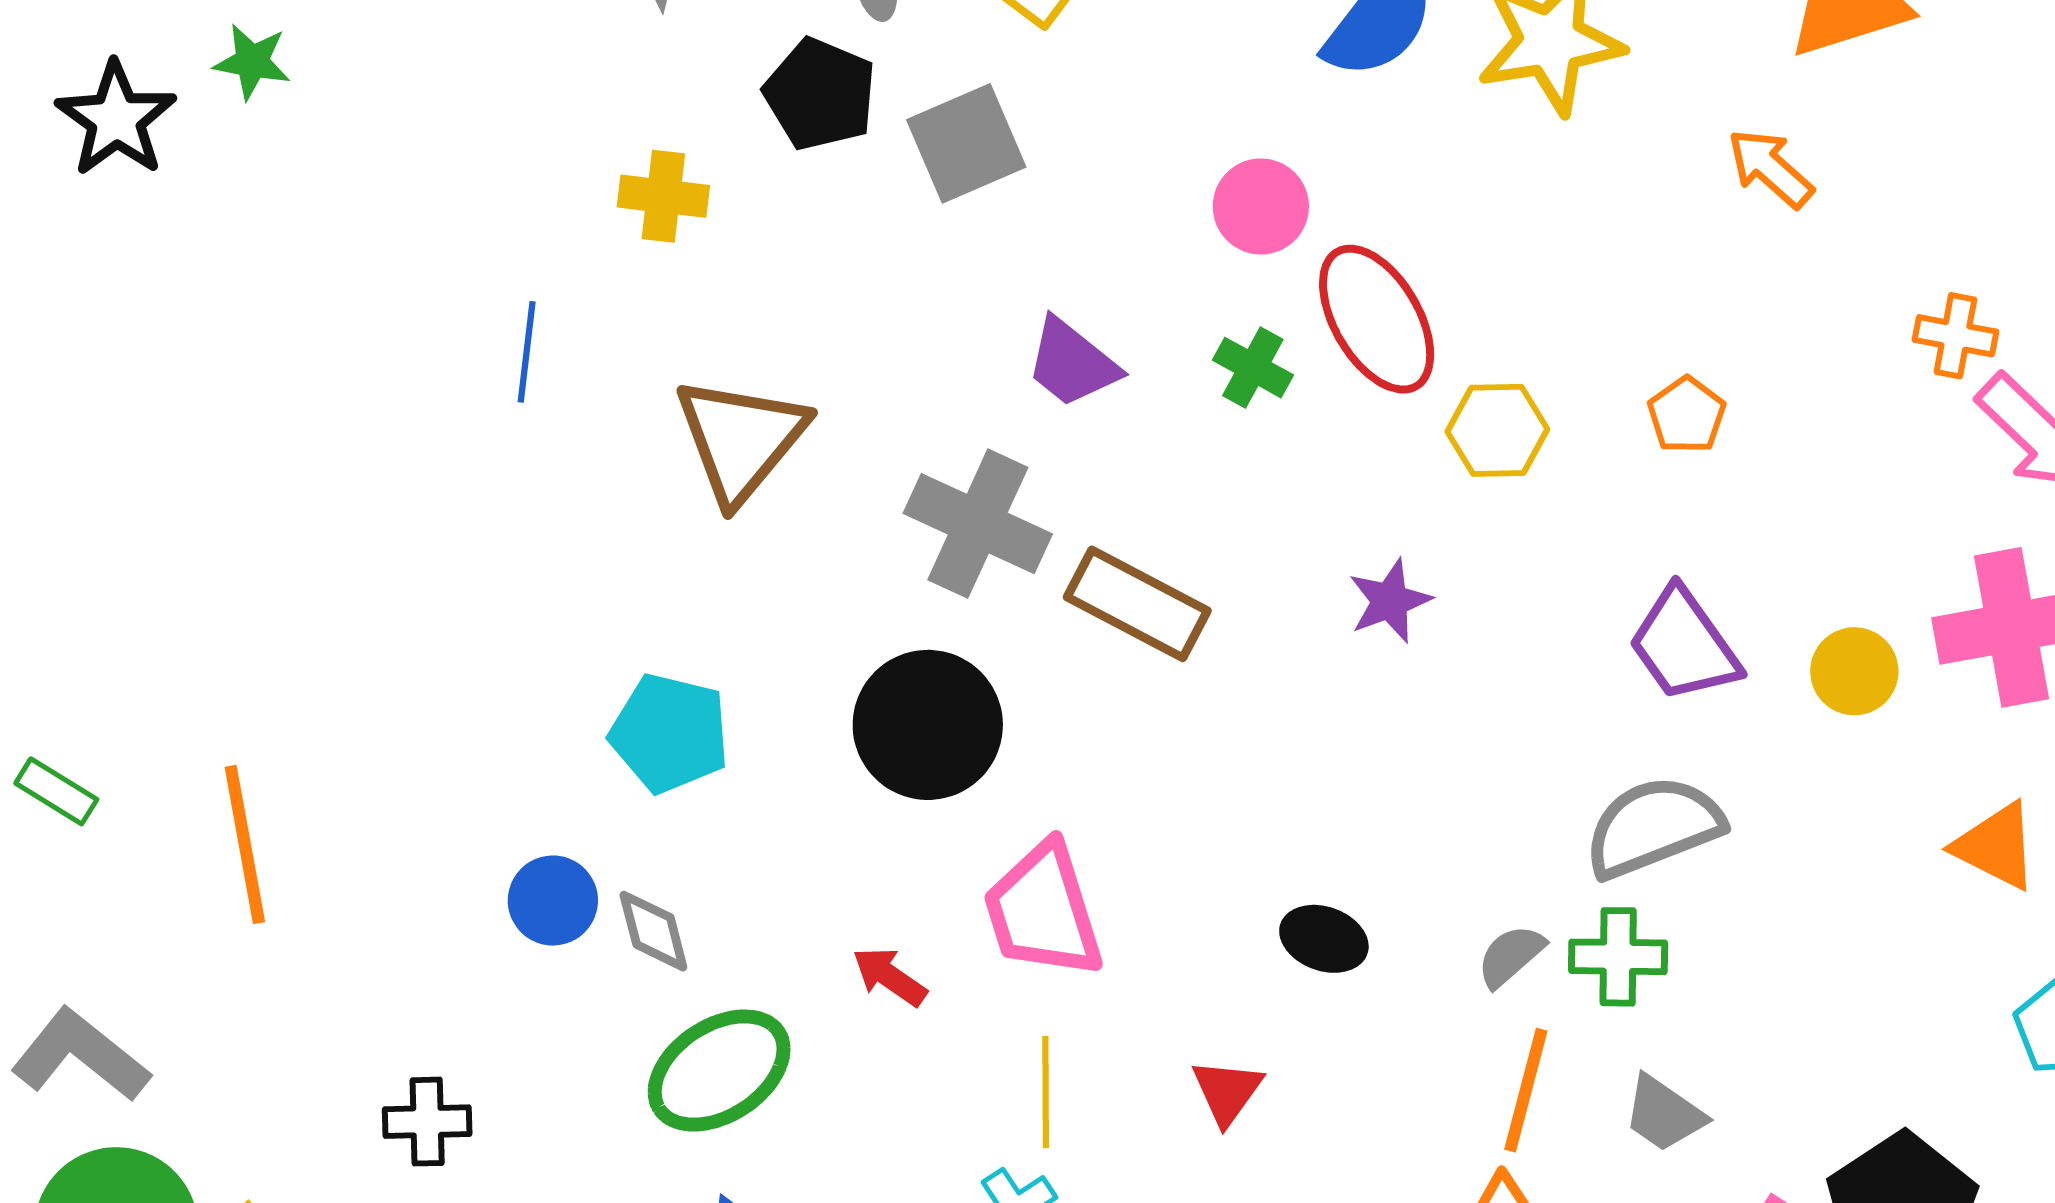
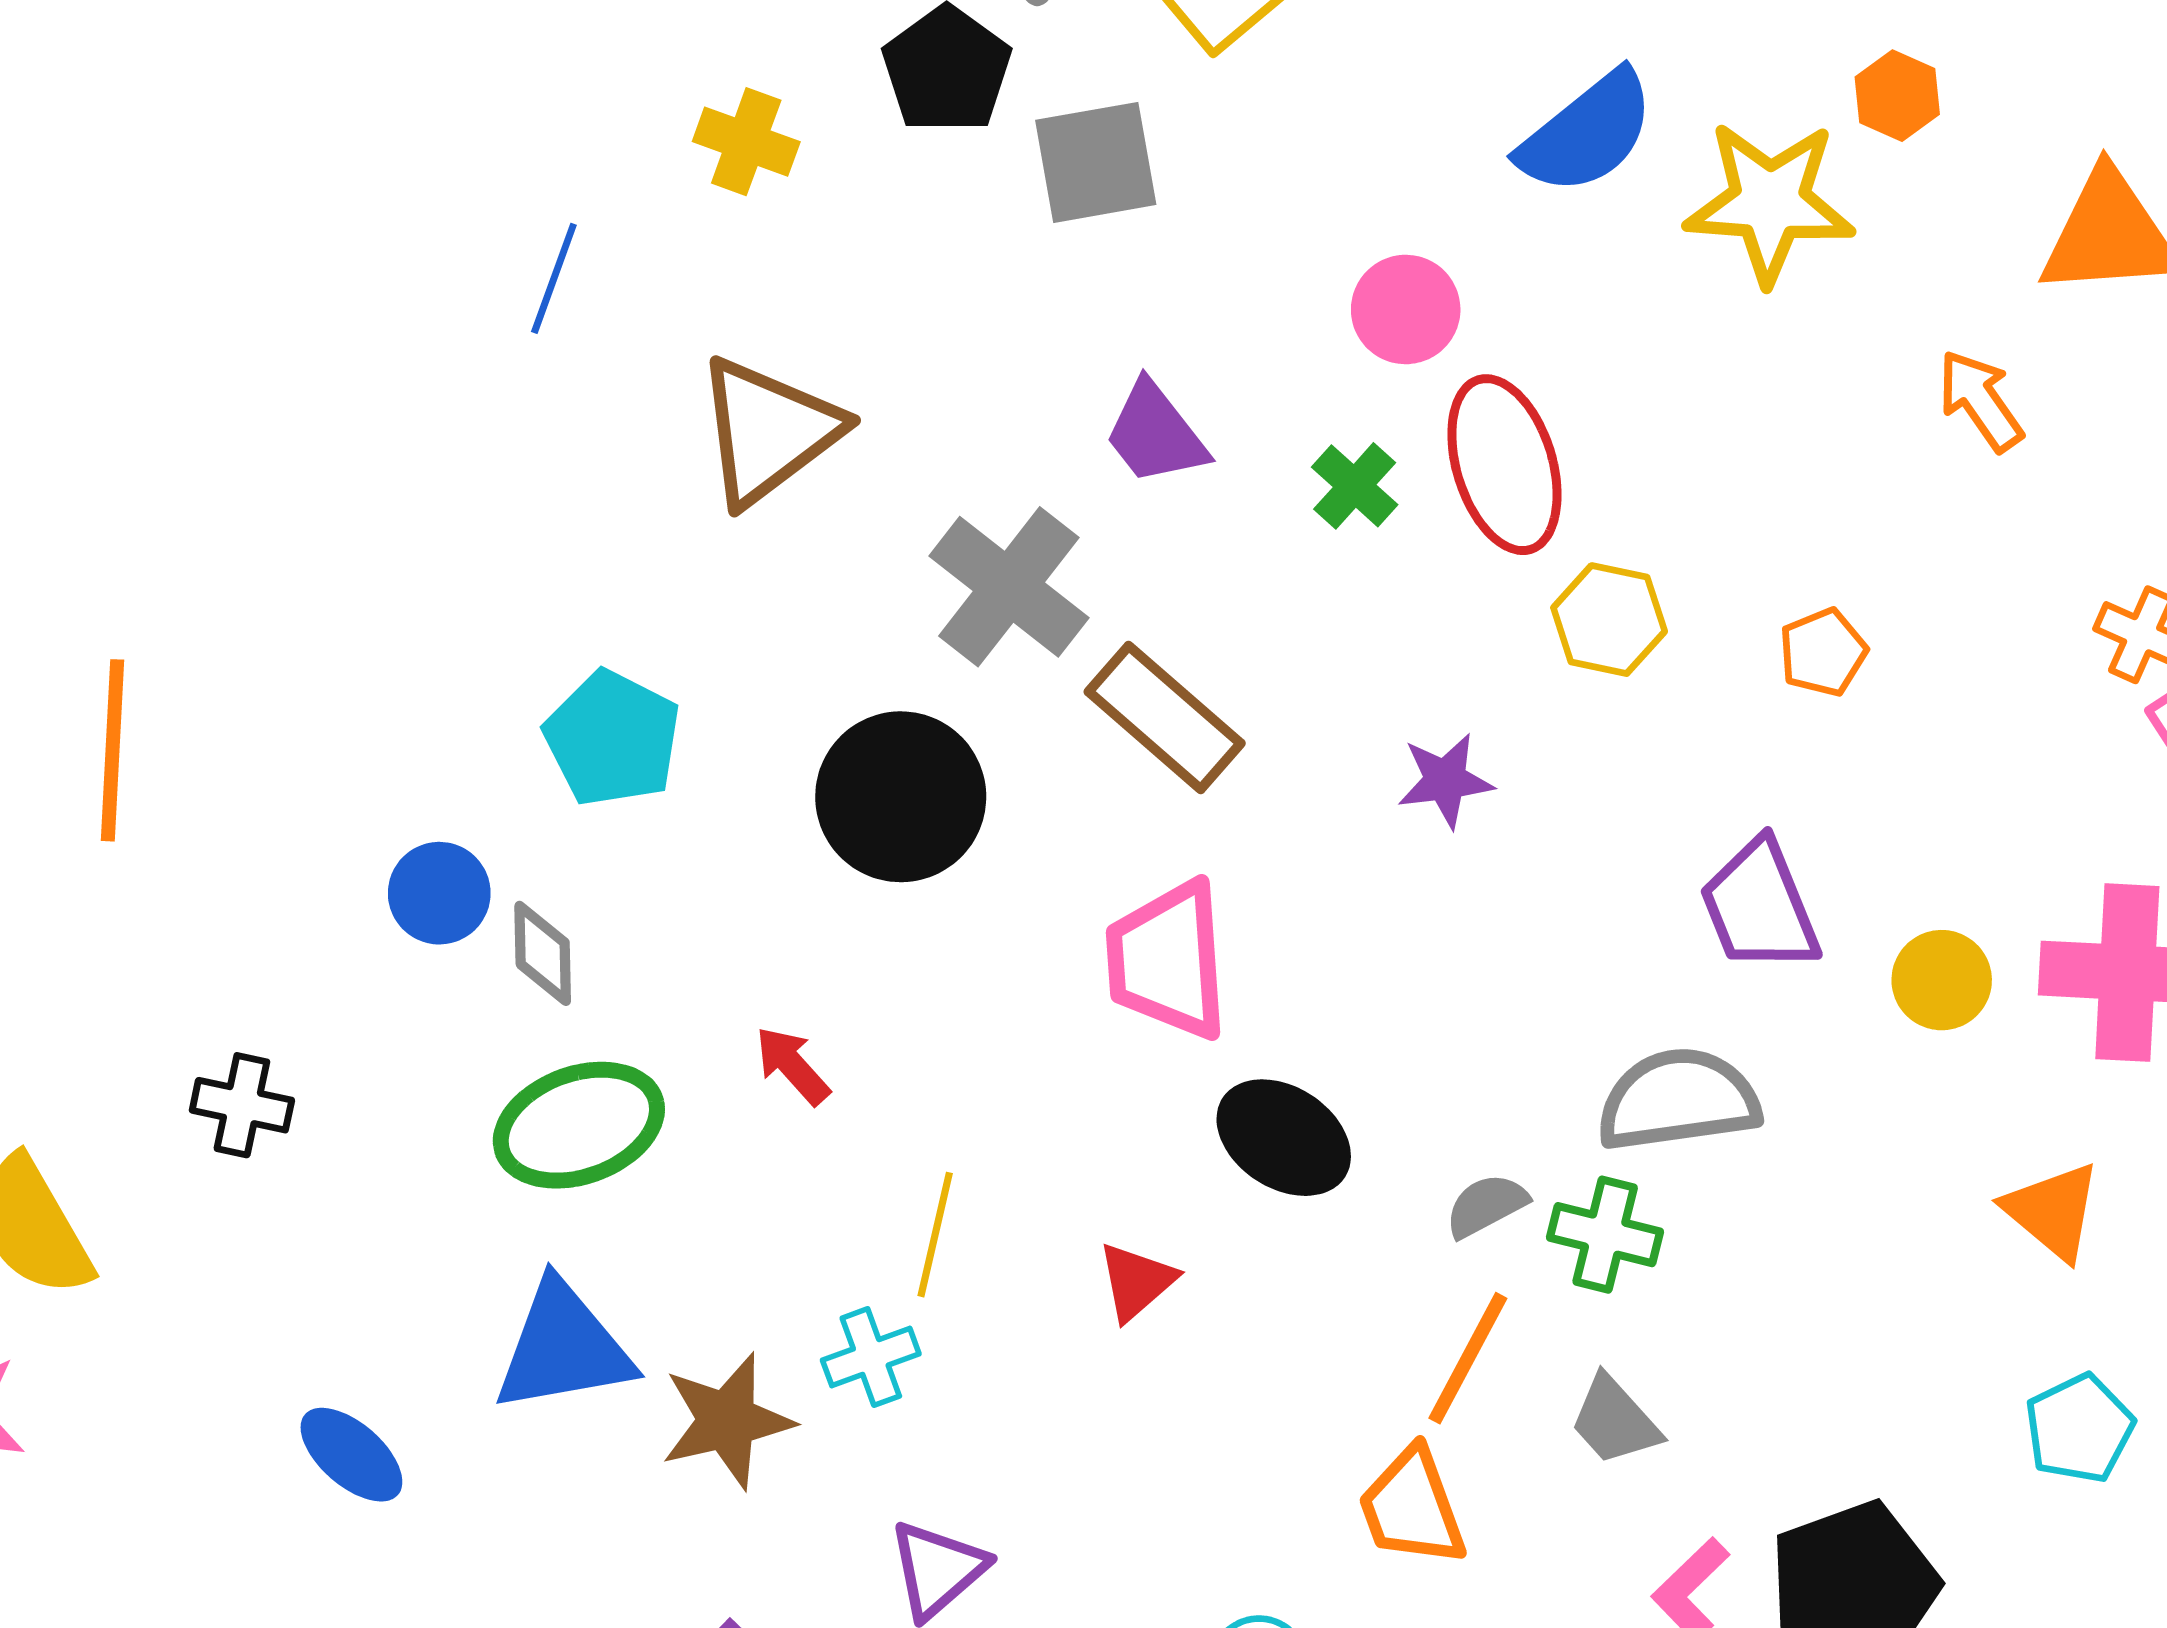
pink trapezoid: (1043, 911) -> (1168, 960), moved
black ellipse: (1324, 939) -> (1284, 1138), size x1.4

